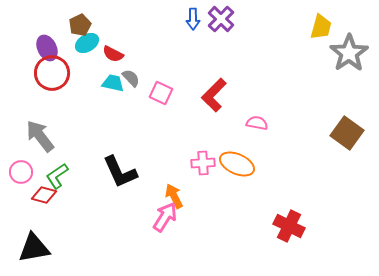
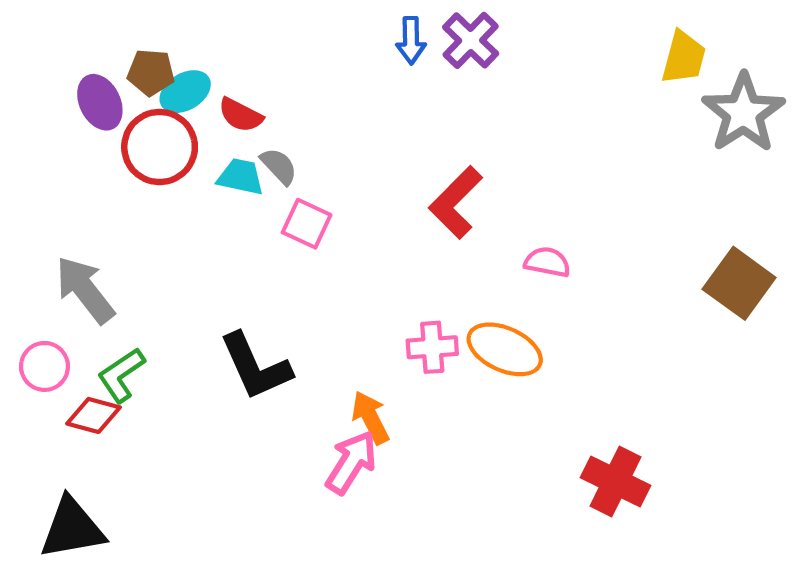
brown pentagon: (80, 25) -> (151, 72), moved, turned 30
red circle: (52, 73) -> (160, 147), moved
pink square: (161, 93) -> (307, 224), moved

